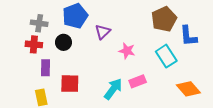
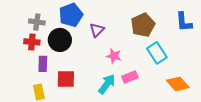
brown pentagon: (164, 19) -> (143, 25), moved
blue L-shape: (188, 36) -> (184, 22), moved
black circle: (63, 42) -> (60, 40), size x1.5
pink star: (127, 51) -> (114, 56), moved

